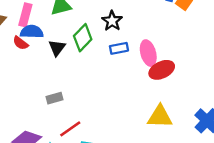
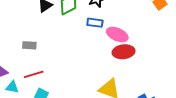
pink ellipse: (148, 53) -> (117, 35), turned -70

